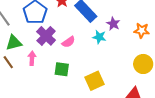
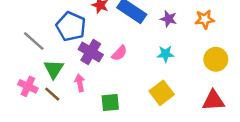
cyan star: (99, 37) -> (166, 54), moved
green triangle: (14, 43) -> (54, 69), turned -30
green square: (62, 69) -> (110, 102), moved

